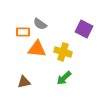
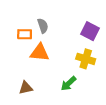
gray semicircle: (40, 24) -> (43, 26), turned -144
yellow cross: (63, 52) -> (86, 59), moved

